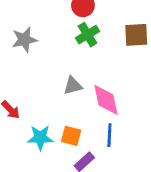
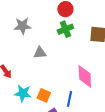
gray triangle: (73, 86) -> (40, 53), moved
pink diamond: (106, 100) -> (85, 76), moved

